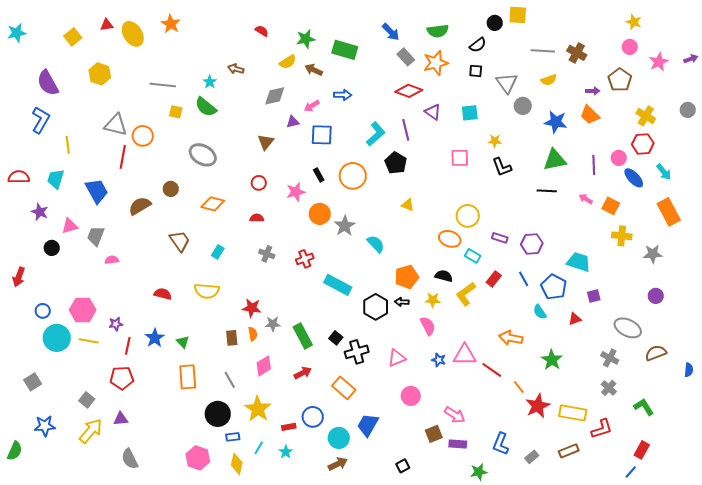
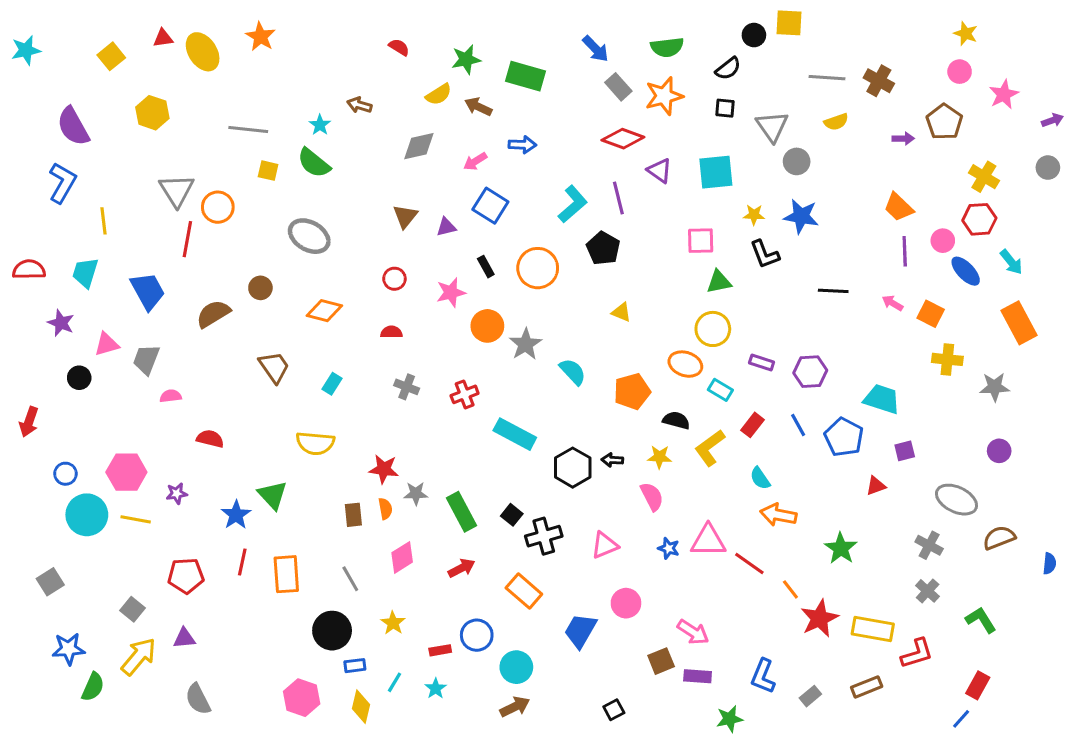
purple arrow: (691, 59) -> (1052, 120), moved
cyan square: (470, 113) -> (716, 172), size x1.4
orange trapezoid: (590, 115) -> (899, 207), moved
purple triangle: (293, 122) -> (446, 227), moved
blue star: (556, 122) -> (801, 216), moved
gray triangle: (116, 125) -> (177, 190), turned 45
blue square: (322, 135) -> (490, 206), turned 30
green triangle: (555, 160) -> (719, 282), moved, size x0.7
orange pentagon: (407, 277) -> (632, 391), moved
red semicircle: (163, 294) -> (210, 439), moved
cyan semicircle: (540, 312) -> (760, 478), moved
green triangle: (183, 342) -> (273, 495), moved, size x1.5
red line: (128, 346) -> (242, 562), moved
yellow star: (258, 409) -> (393, 623), size x0.6
blue trapezoid: (368, 425) -> (580, 631), moved
green semicircle: (15, 451) -> (93, 687), moved

